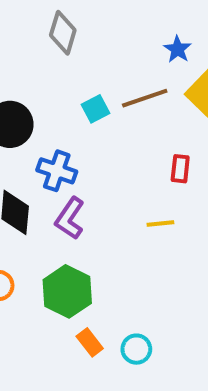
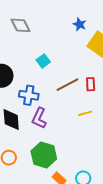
gray diamond: (63, 33) -> (21, 25), turned -35
brown line: (145, 98) -> (68, 85), moved

